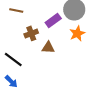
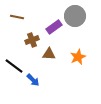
orange star: (77, 33) -> (78, 57), moved
blue arrow: (11, 81) -> (33, 80), moved

